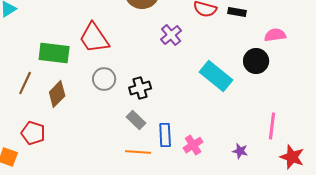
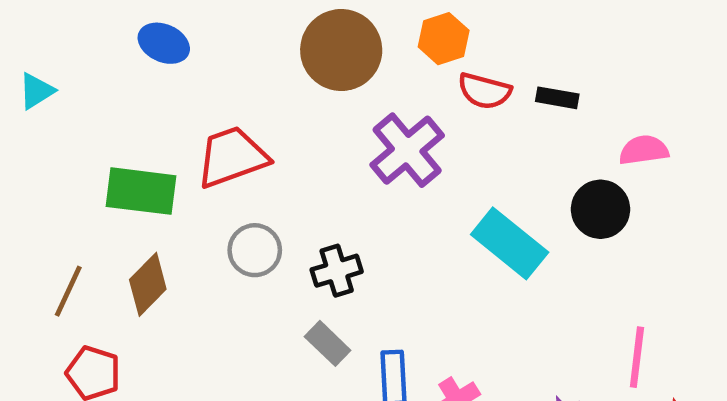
purple cross: (171, 35) -> (407, 150), size x1.5
red trapezoid: (94, 38) -> (232, 157), turned 104
brown line: (25, 83) -> (68, 291), moved

